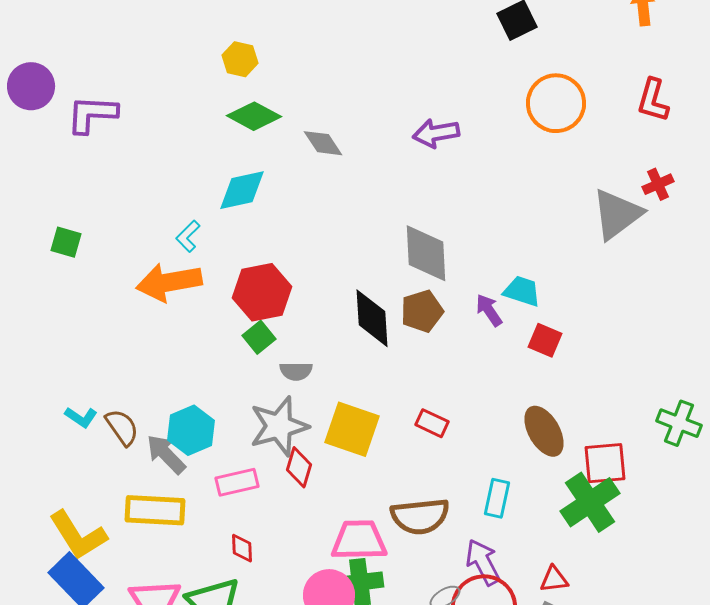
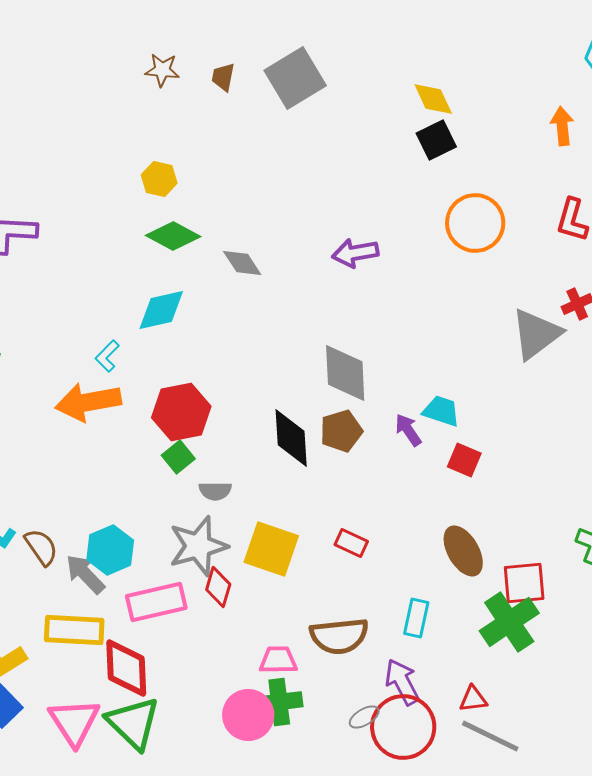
pink rectangle: (237, 482) -> (156, 602), size x1.4
pink trapezoid: (359, 540) -> (278, 660), size x0.7
red diamond: (242, 548) -> (126, 668), moved, size x2.0

